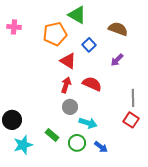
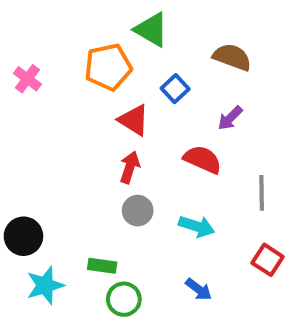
pink cross: (14, 27) -> (27, 79), moved, turned 32
red semicircle: (92, 84) -> (203, 159), moved
red square: (131, 120) -> (268, 260), moved
cyan arrow: (88, 123) -> (197, 226), moved
green rectangle: (52, 135) -> (102, 266), turned -32
green circle: (77, 143) -> (124, 299), moved

